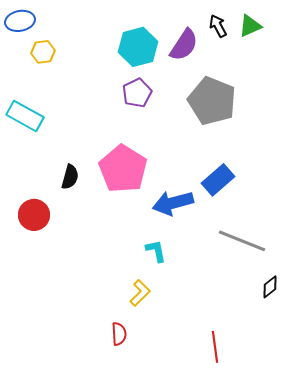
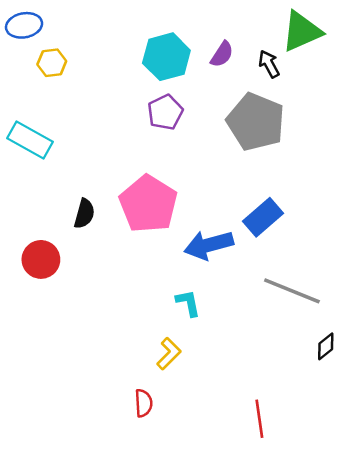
black arrow: (218, 26) -> (269, 64), moved
green triangle: (250, 26) -> (302, 31), size x1.5
purple semicircle: (184, 45) -> (222, 54), size x0.7

